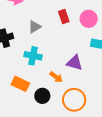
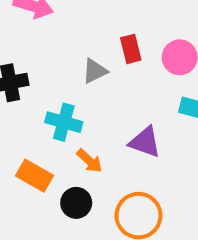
gray triangle: (35, 27) -> (95, 71), moved
orange arrow: (56, 77) -> (89, 161), moved

